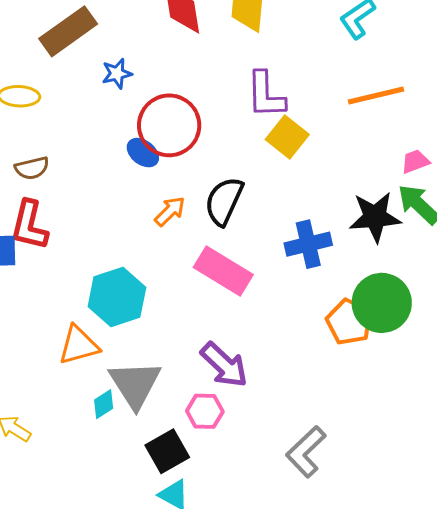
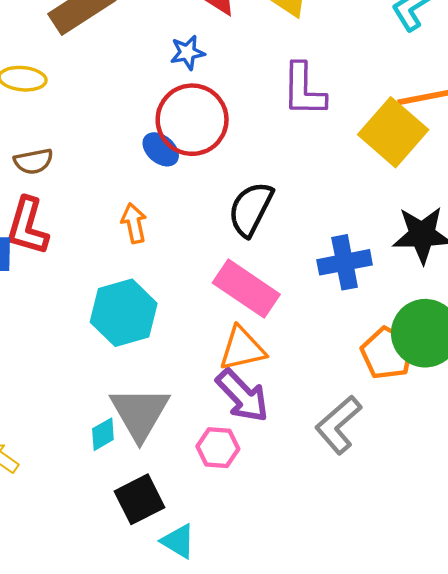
blue star: (117, 74) -> (187, 52), moved
yellow square: (287, 137) -> (393, 132), moved, size x1.4
orange arrow: (170, 211) -> (134, 223), moved, turned -60
orange triangle: (79, 345) -> (242, 349), moved
black square: (167, 451) -> (139, 499), moved
gray L-shape: (306, 452) -> (338, 425), moved

